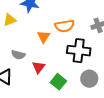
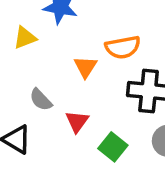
gray semicircle: (18, 55) -> (41, 100), turned 32

